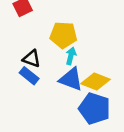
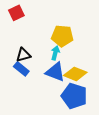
yellow pentagon: (63, 35) -> (62, 36), moved
black triangle: (32, 59) -> (23, 55), turned -35

